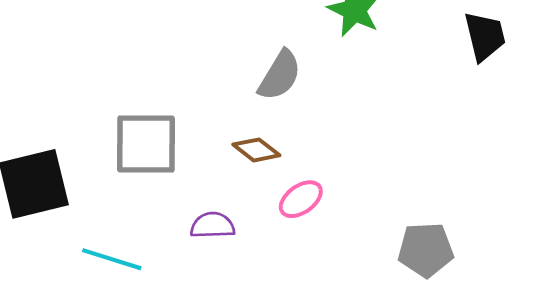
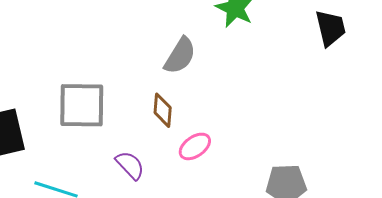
brown diamond: (256, 150) -> (163, 110), turned 56
purple semicircle: (213, 225) -> (130, 165), turned 48

